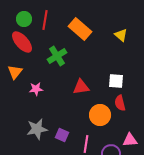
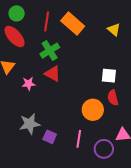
red line: (45, 20) -> (47, 21), moved
red triangle: (81, 87) -> (53, 74), moved, turned 36
purple square: (62, 135) -> (50, 137), moved

